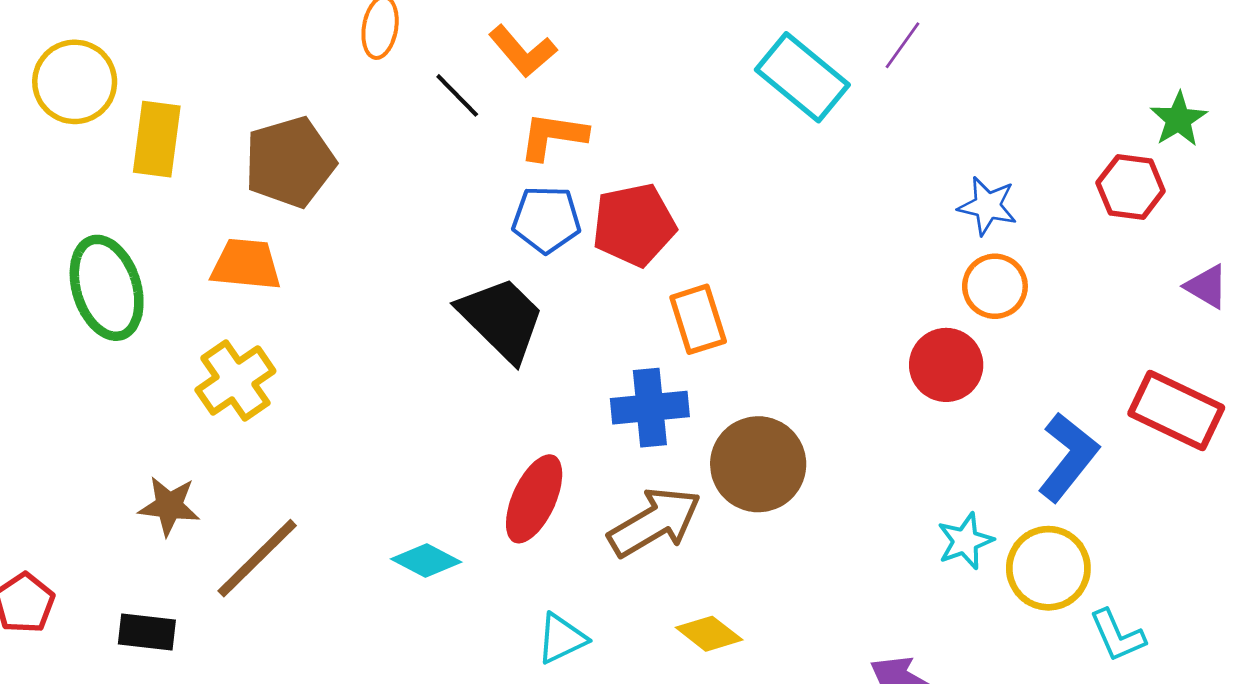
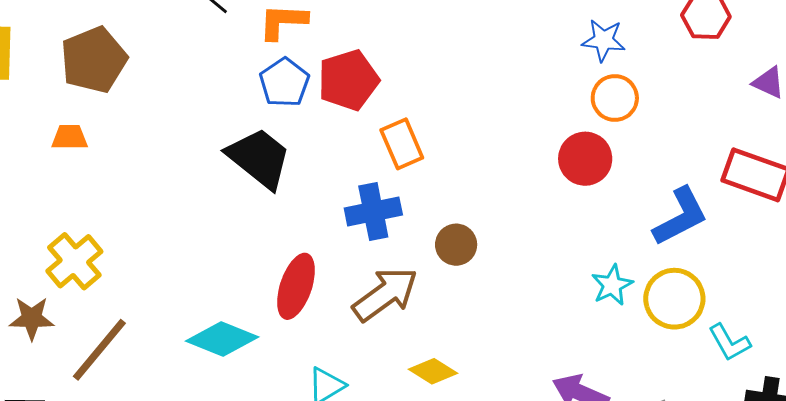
blue pentagon: (546, 219) -> (284, 82), turned -30
orange trapezoid: (246, 264) -> (70, 137), size x0.7
yellow cross: (235, 380) -> (74, 261), moved
blue L-shape: (1068, 457) -> (681, 217), turned 30
brown circle: (758, 464) -> (456, 245), size x0.6
cyan diamond: (426, 560) -> (222, 339), size x1.4

